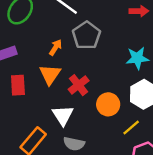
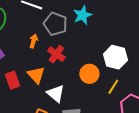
cyan star: (137, 58) -> (83, 15), moved
orange triangle: (50, 74) -> (36, 75), moved
red cross: (79, 85) -> (56, 54), moved

